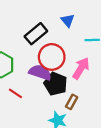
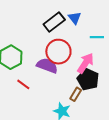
black rectangle: (36, 34) -> (54, 22), moved
black pentagon: (56, 84) -> (88, 79), moved

